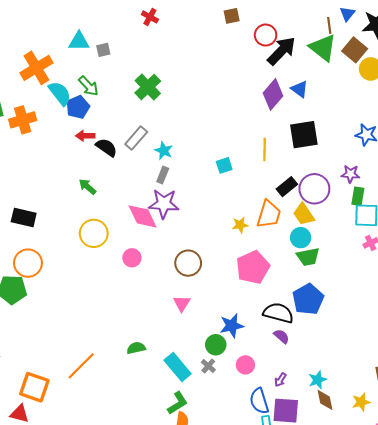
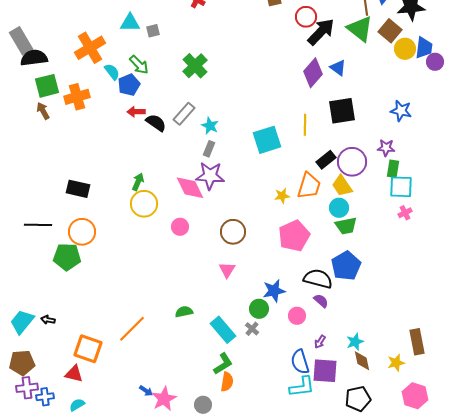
cyan semicircle: (60, 93) -> (112, 72), size x0.7
cyan square: (224, 165) -> (267, 140), size x1.8
green arrow: (87, 187) -> (138, 182), moved, turned 72
pink circle: (245, 365) -> (297, 316), moved

